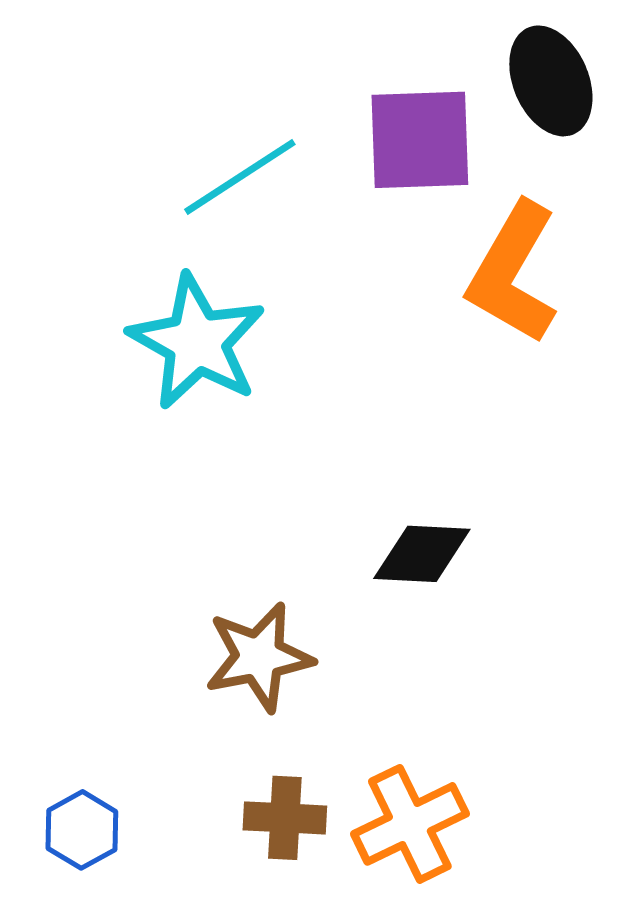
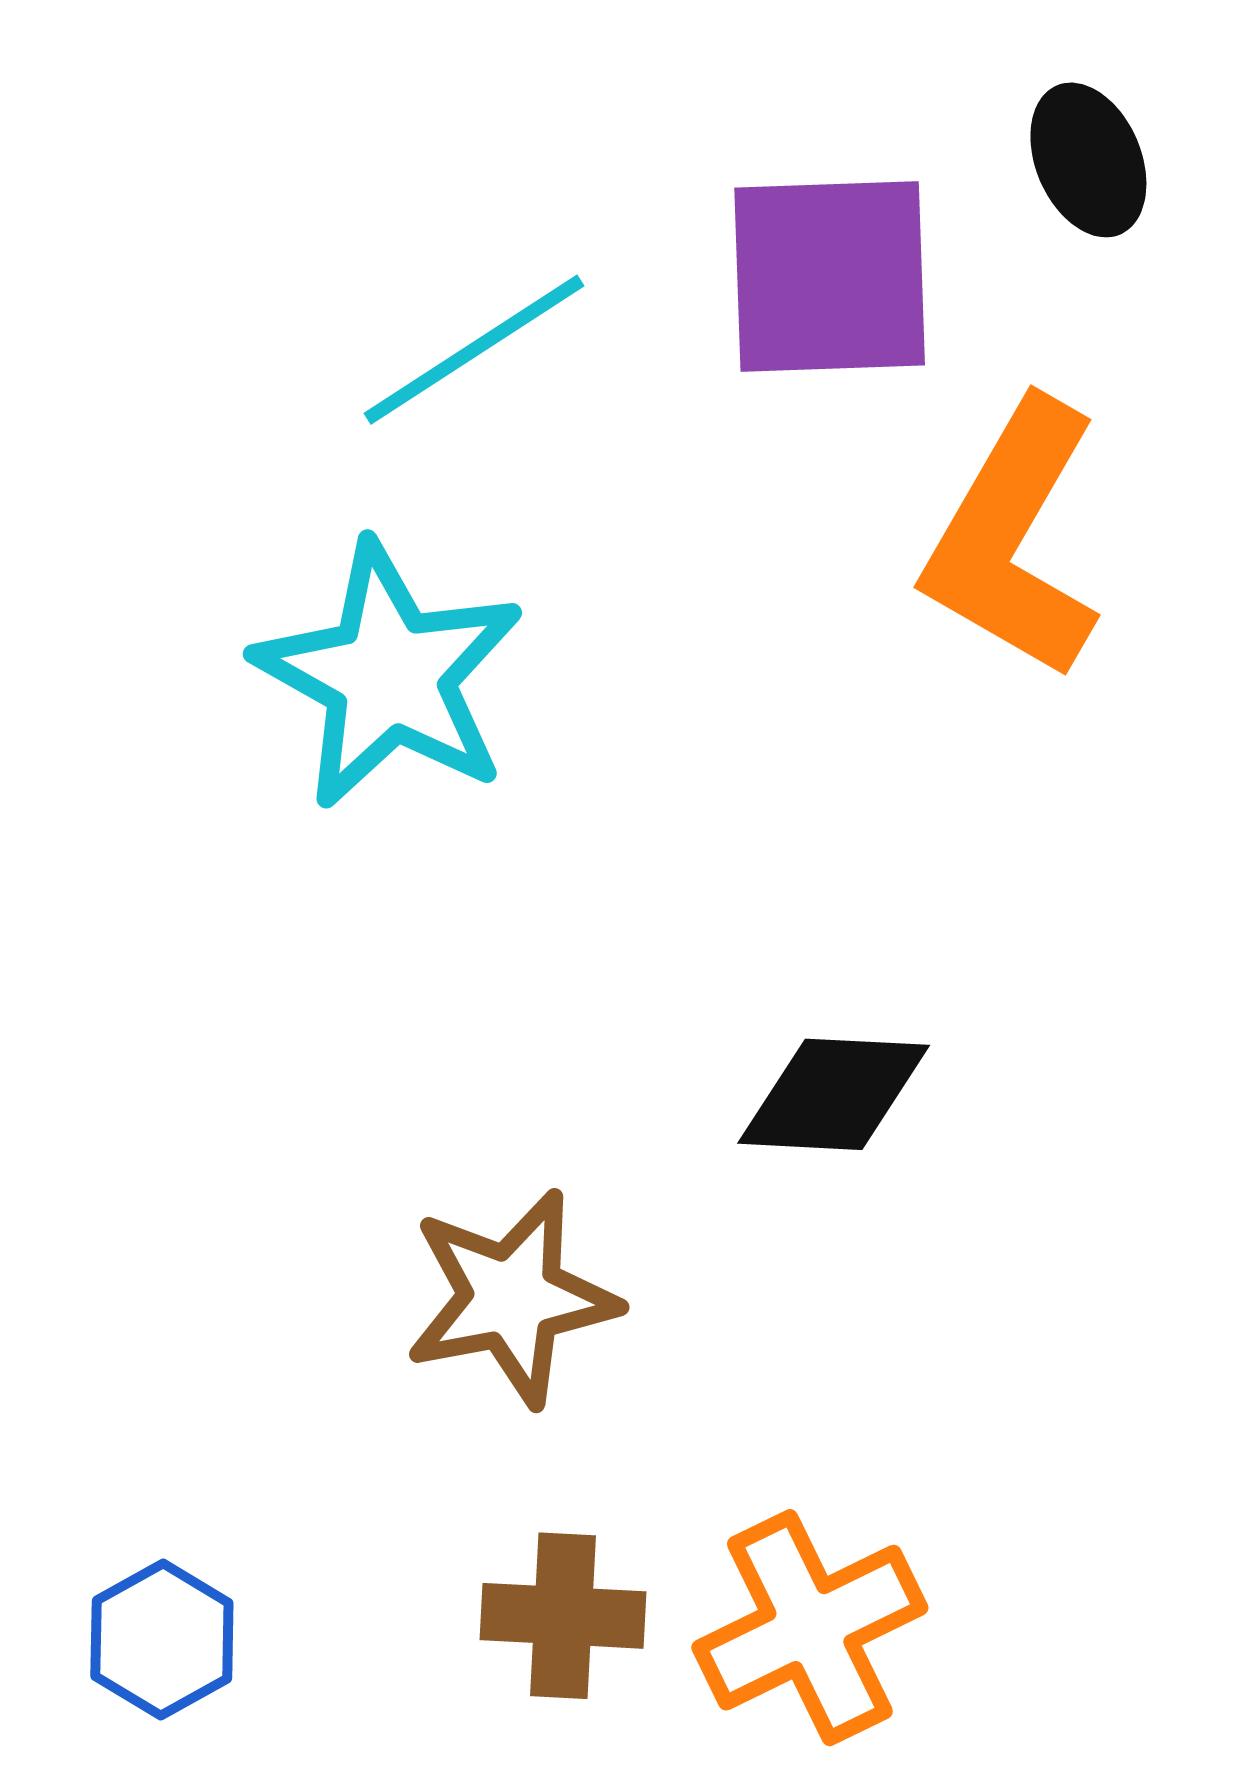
black ellipse: (551, 81) -> (1088, 160), size x0.7

